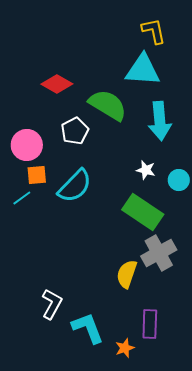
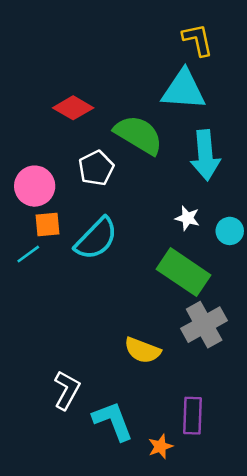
yellow semicircle: (127, 274) -> (142, 350), moved, turned -88

